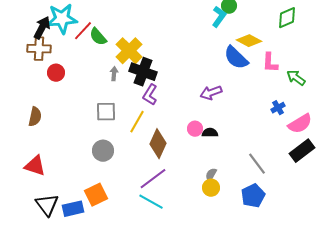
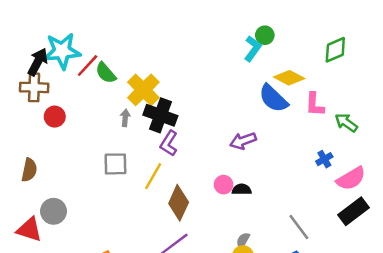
gray circle: (103, 151) -> (54, 211), moved

